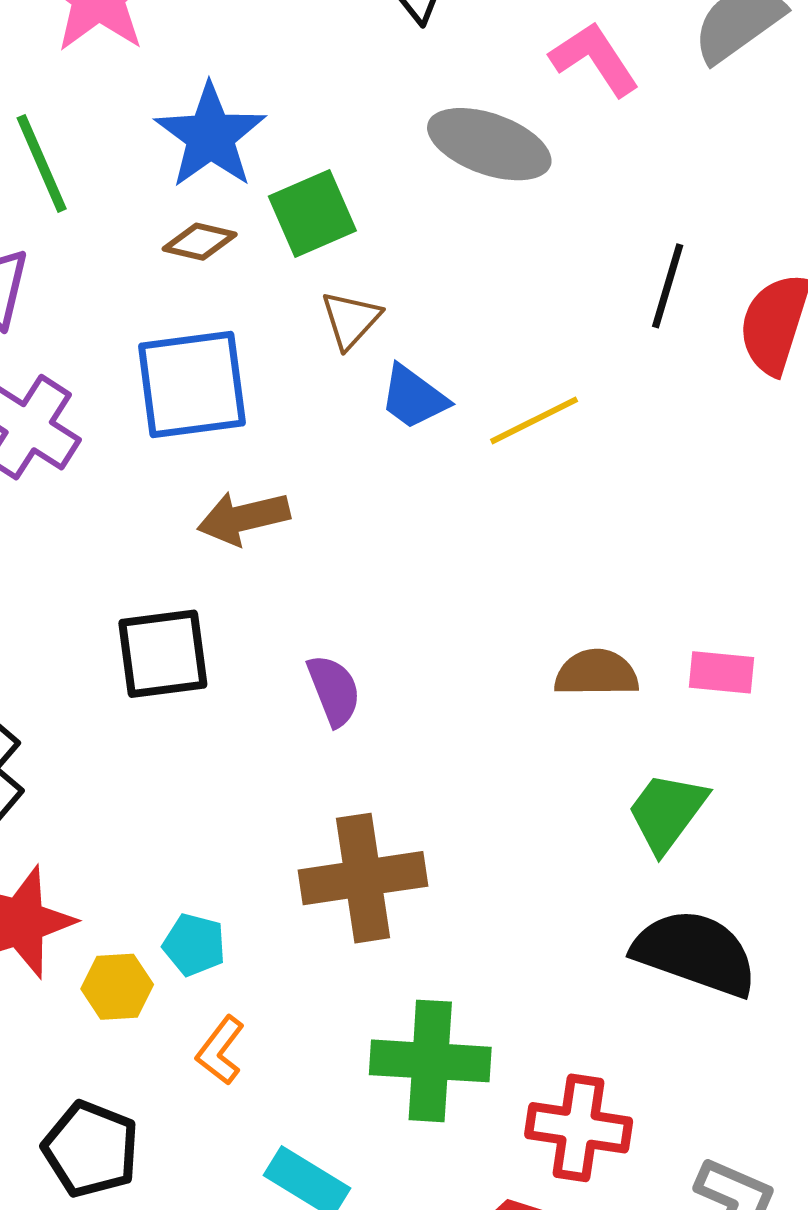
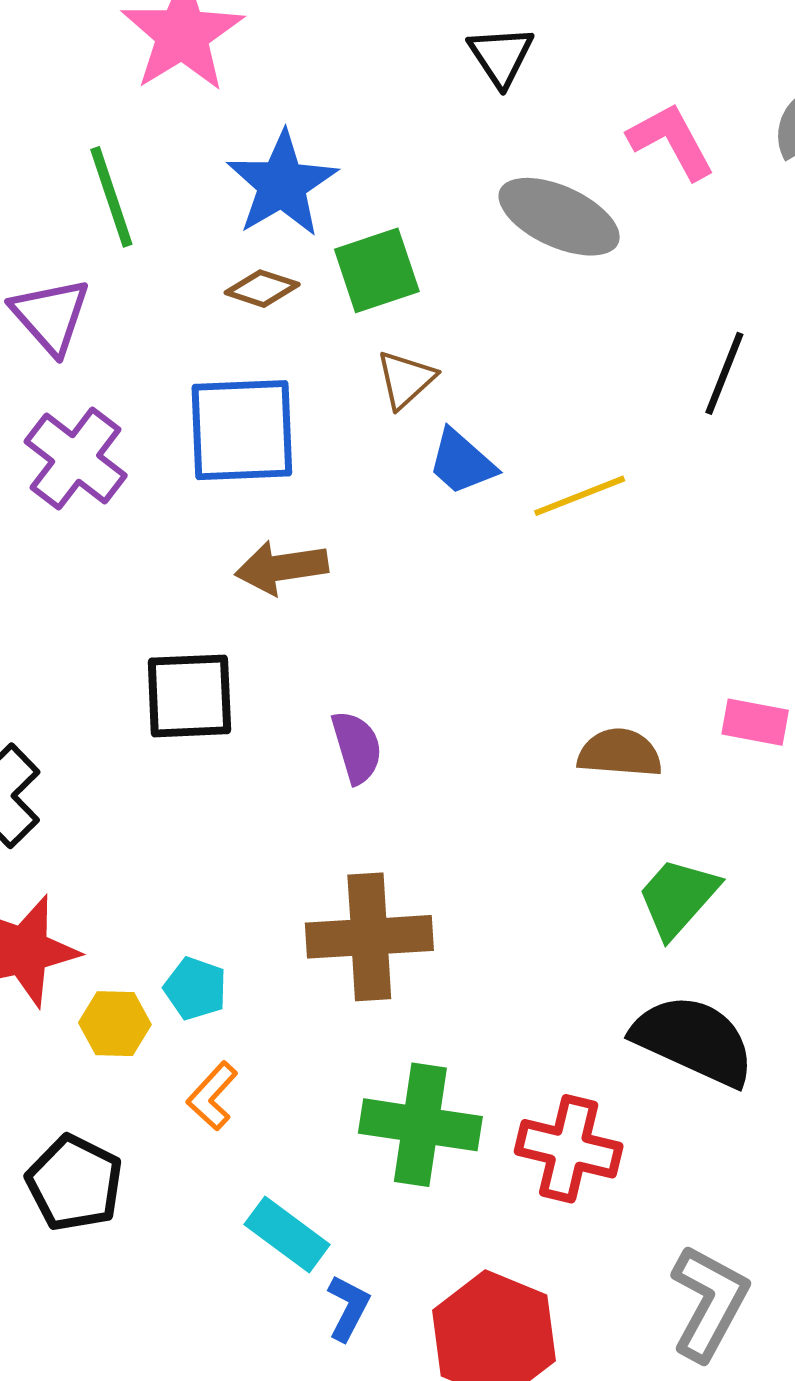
pink rectangle: (722, 672) -> (755, 722), moved
red cross: (579, 1128) -> (569, 1149), moved

